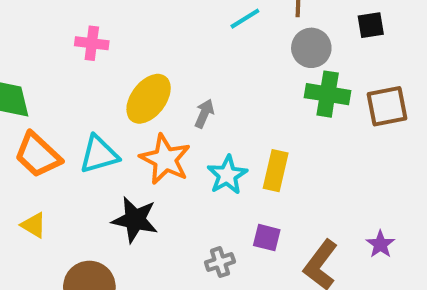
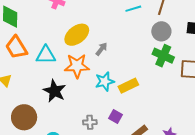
orange star: (165, 159) -> (77, 66), turned 30
yellow rectangle: (276, 171) -> (128, 86), turned 36

